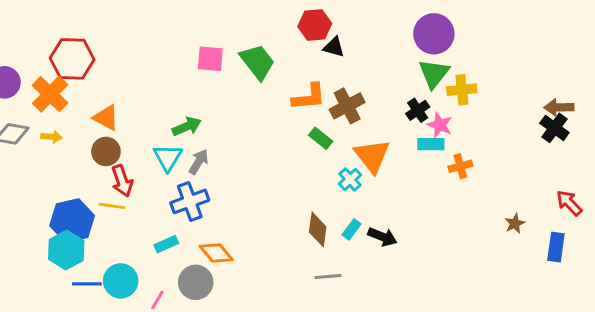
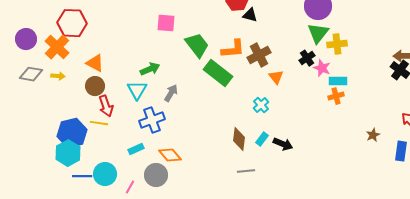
green trapezoid: (257, 62) -> (197, 45), moved
green rectangle: (321, 138) -> (218, 73), moved, size x1.8
cyan rectangle: (431, 144) -> (338, 81), moved
orange triangle: (372, 156) -> (276, 77), moved, size x0.6
gray arrow: (199, 162) -> (171, 93), moved

